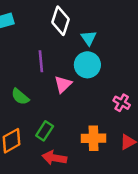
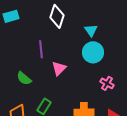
cyan triangle: (89, 38) -> (91, 30), moved
cyan circle: (87, 65) -> (93, 52), moved

